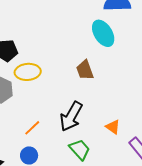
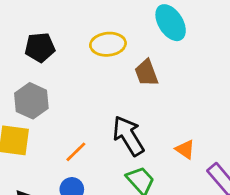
yellow ellipse: (28, 72) -> (108, 44), moved
black arrow: (71, 116) -> (128, 136), turned 120

